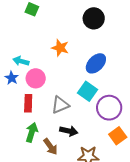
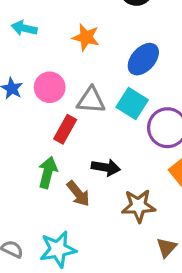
cyan arrow: (21, 61) -> (24, 28), moved
red rectangle: (28, 103) -> (65, 129), moved, turned 30
gray triangle: (60, 105) -> (91, 100), moved, turned 30

